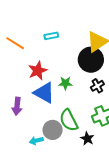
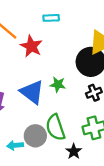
cyan rectangle: (51, 36) -> (51, 18), moved
red star: (38, 71) -> (31, 46), moved, turned -30

